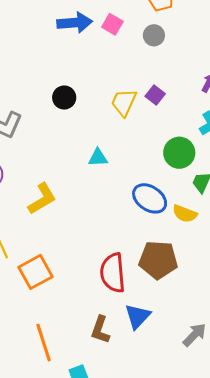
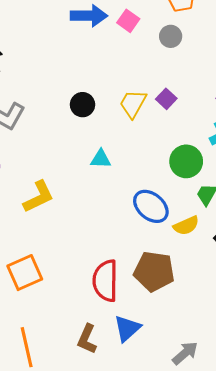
black circle: (64, 98) -> (83, 105), moved
yellow semicircle: (185, 214) -> (186, 226), turned -50

